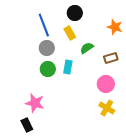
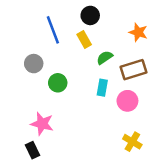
gray circle: (47, 48) -> (34, 64), moved
brown rectangle: (111, 58) -> (133, 70), size x1.5
cyan rectangle: (68, 67) -> (102, 88), moved
yellow cross: (107, 108) -> (132, 142), moved

